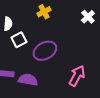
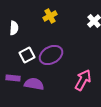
white square: (19, 40) -> (27, 55), moved

